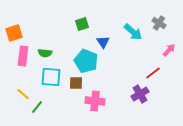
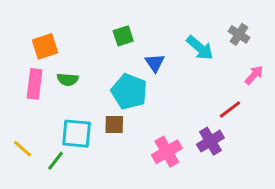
orange square: (14, 33) -> (45, 46), moved
cyan square: (51, 77) -> (77, 134), moved
yellow line: (23, 94) -> (22, 149), moved
pink cross: (95, 101) -> (167, 152), moved, turned -36

